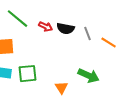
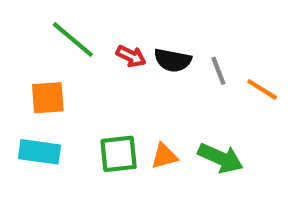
green square: (28, 74) -> (119, 154), moved
orange triangle: (62, 88) -> (164, 156), moved, turned 48

